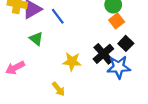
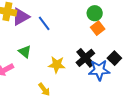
green triangle: (36, 39) -> (25, 52), moved
black square: (126, 43) -> (114, 58), moved

